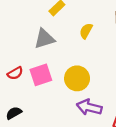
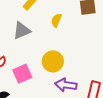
pink square: (41, 75) -> (22, 74), moved

